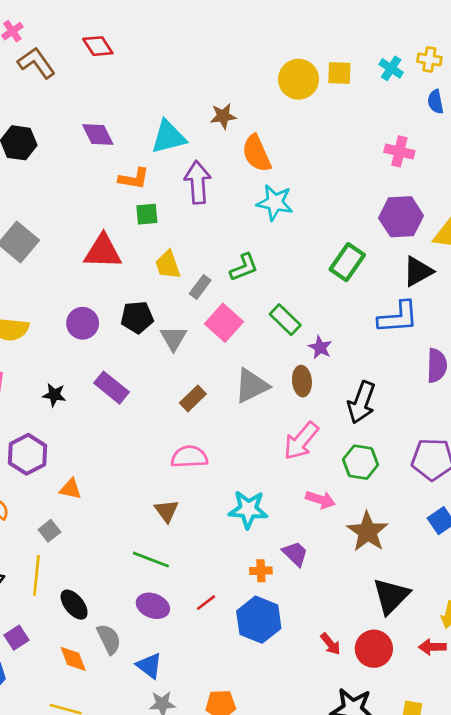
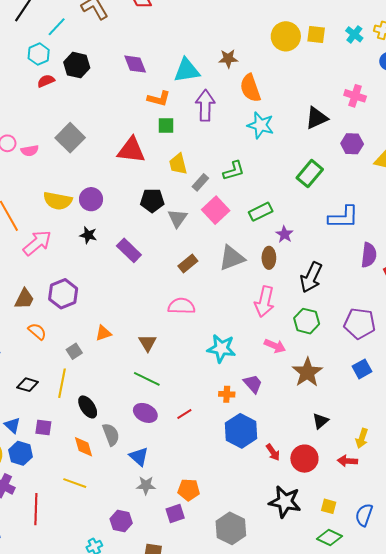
purple hexagon: (401, 217) -> (352, 144), size x0.7
black triangle: (418, 271) -> (317, 118), moved
green rectangle: (285, 320) -> (261, 212), turned -75
purple circle: (83, 323) -> (91, 199), moved
black star: (54, 395) -> (88, 235), moved
pink arrow: (301, 441) -> (264, 302), turned -32
orange triangle: (70, 489) -> (103, 333), moved, turned -36
brown triangle: (167, 511) -> (148, 343), moved
black triangle: (391, 596) -> (320, 421), size x0.6
blue hexagon: (259, 620) -> (241, 431), moved
purple square: (16, 638) -> (43, 428), turned 36

